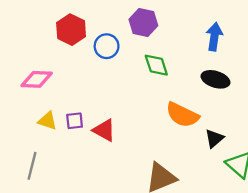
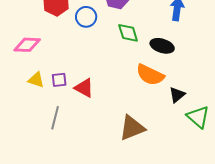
black ellipse: (215, 79) -> (162, 46), moved
gray line: (32, 166) -> (55, 118), moved

